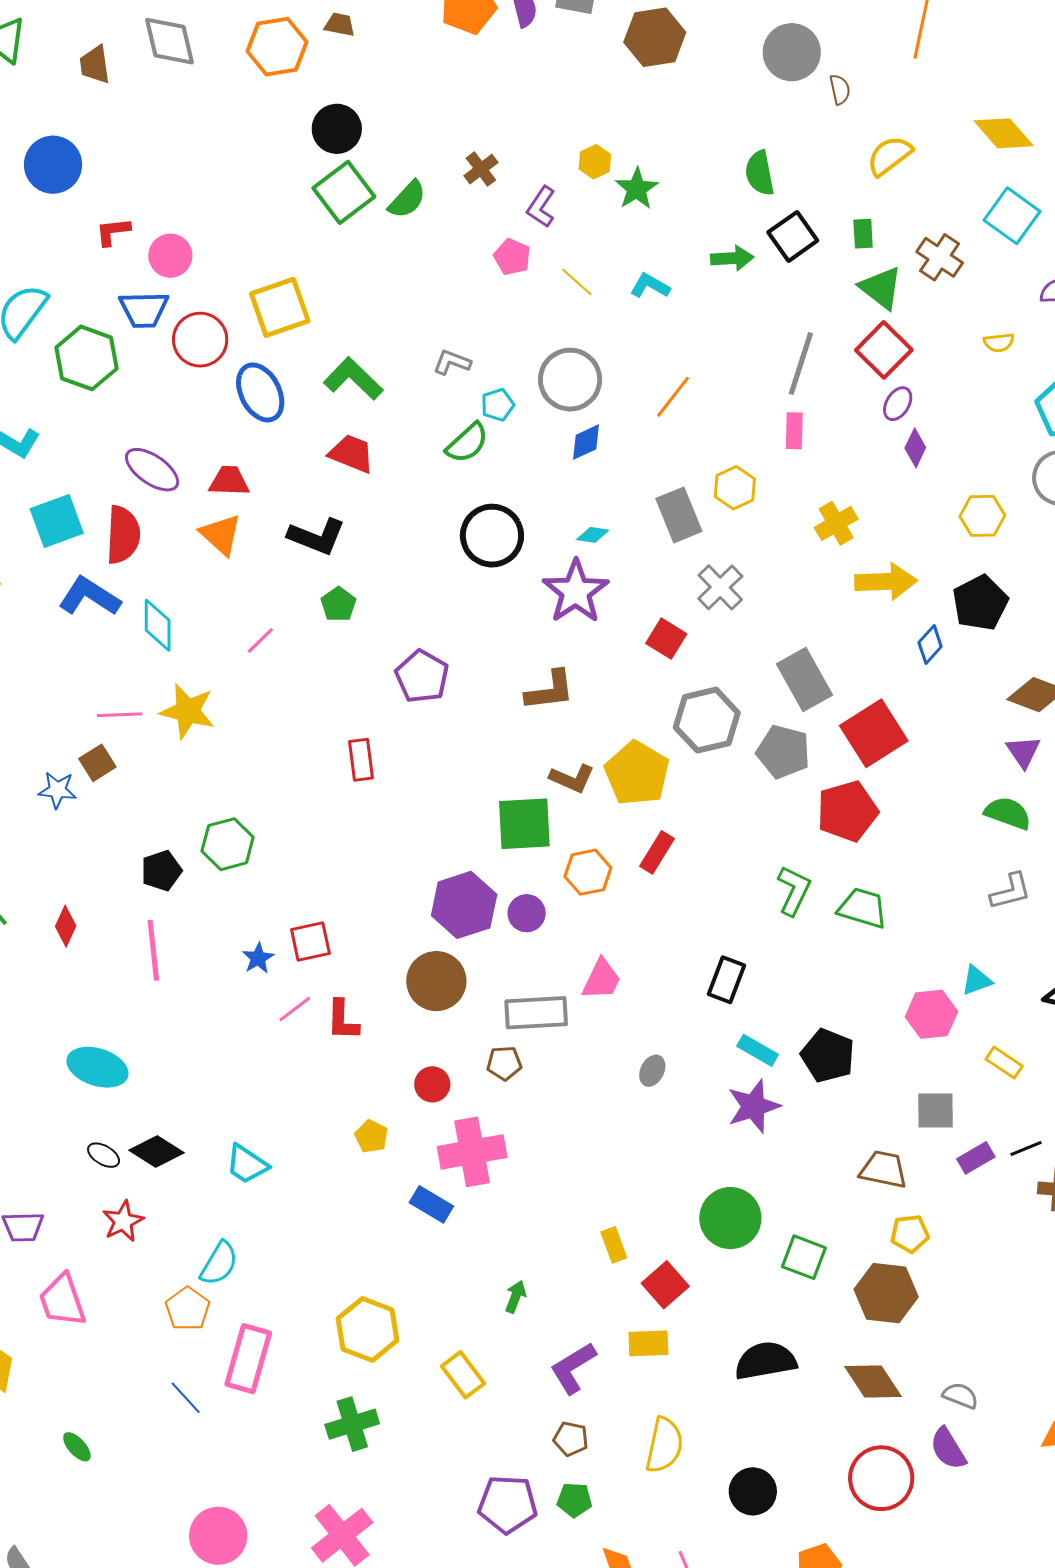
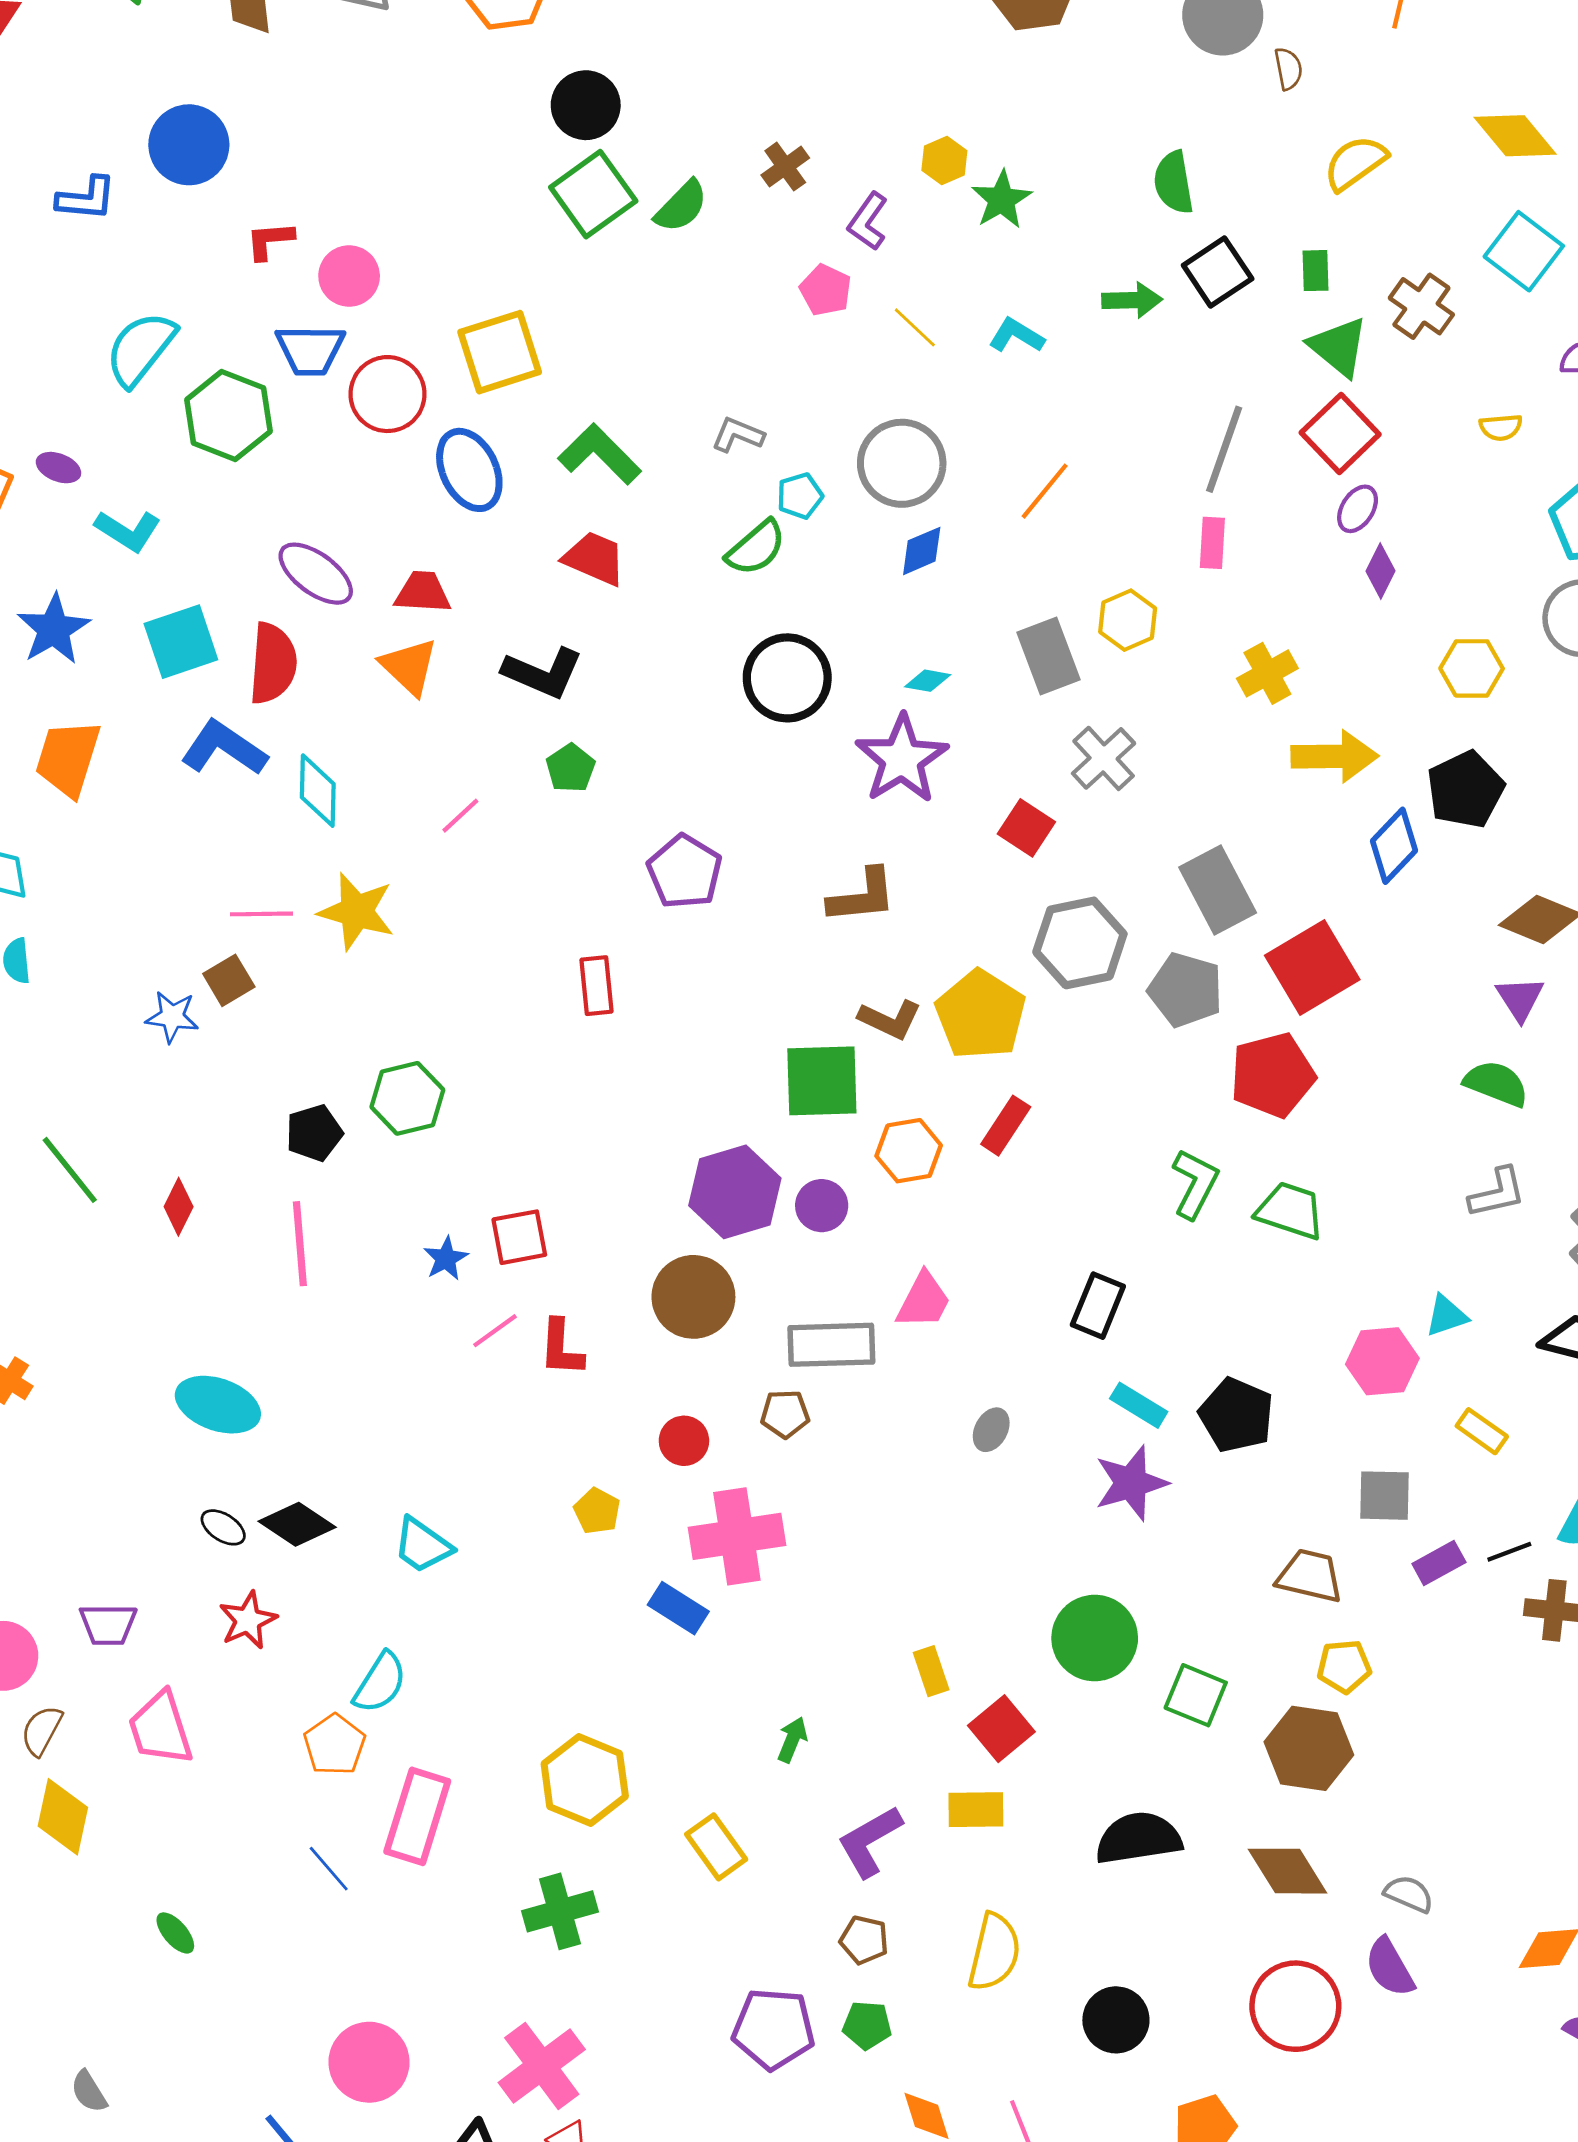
blue diamond: (930, 645) -> (1394, 846), size x1.4

